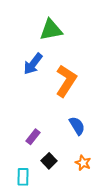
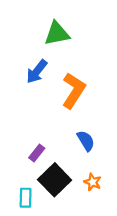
black square: (49, 161) -> (55, 180), size x1.8

